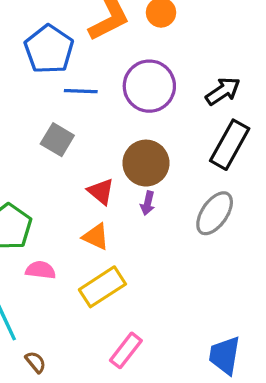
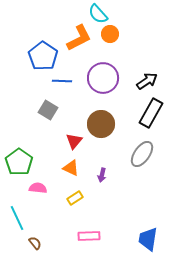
red triangle: (101, 191) -> (74, 141), turned 30
purple arrow: (148, 203) -> (102, 175), moved
yellow rectangle: (102, 287) -> (75, 198), size x0.6
pink rectangle: (126, 350) -> (89, 236), turned 50

